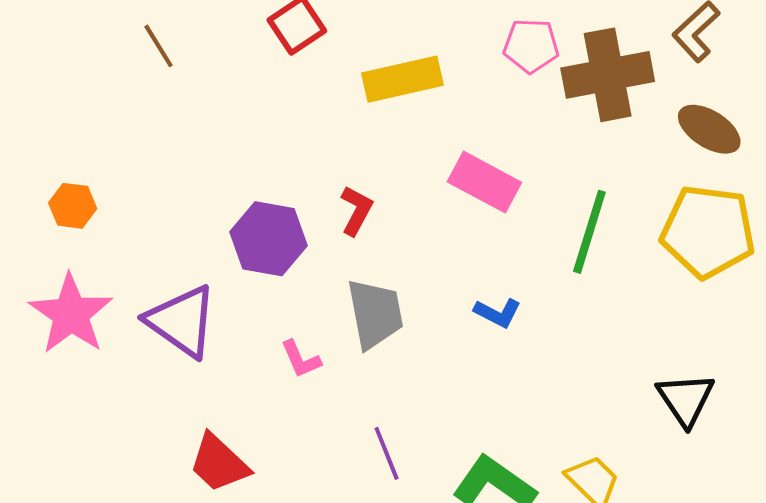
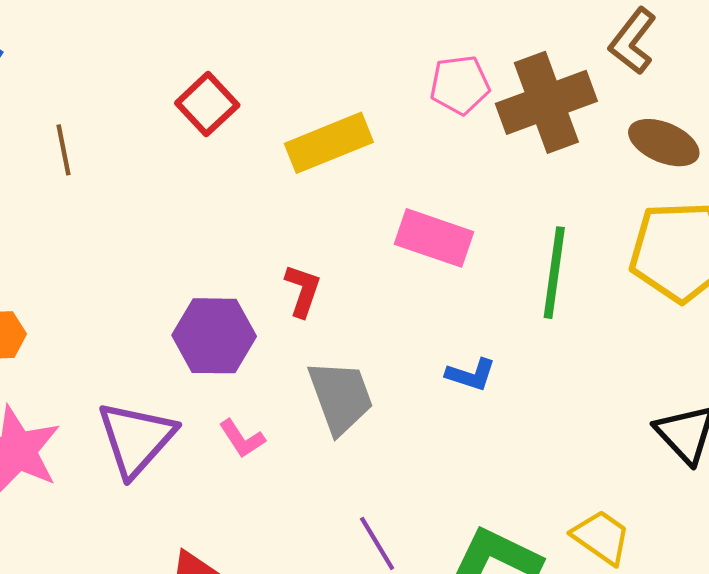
brown line: (158, 46) -> (64, 150), turned 30
purple triangle: (182, 321) -> (136, 439), turned 46
pink L-shape: (301, 359) -> (242, 439), moved

